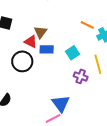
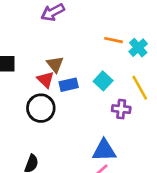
red triangle: (31, 42) -> (45, 80), turned 32
blue triangle: (61, 104) -> (104, 150), turned -42

